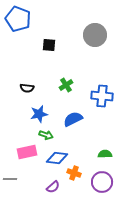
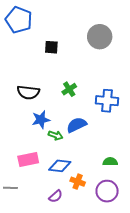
black semicircle: (27, 88) -> (28, 92), size x1.5
green arrow: (46, 135) -> (56, 135), moved

